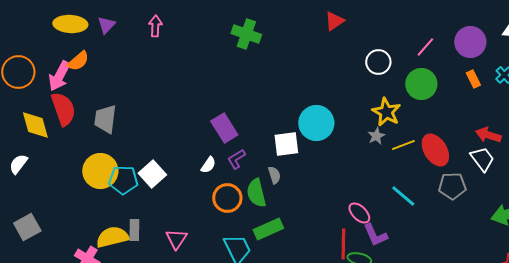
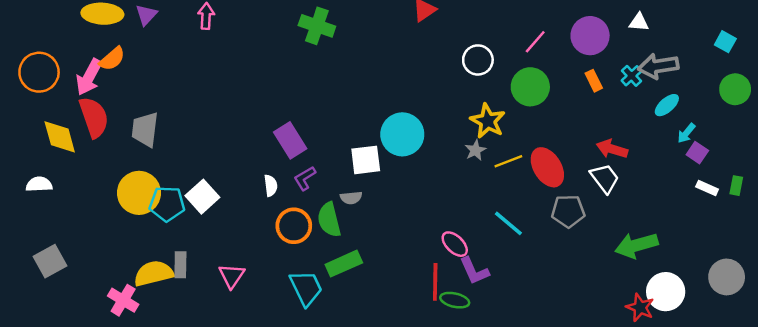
white semicircle: (18, 164) -> (39, 184), turned 50
white semicircle: (208, 165) -> (271, 186), turned -42
gray semicircle: (274, 175) -> (351, 198), turned 102

